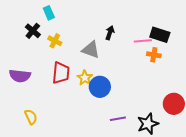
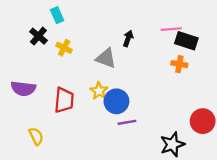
pink line: (143, 41) -> (171, 29), moved
red trapezoid: (61, 73) -> (64, 100), moved
purple line: (118, 119) -> (127, 122), moved

